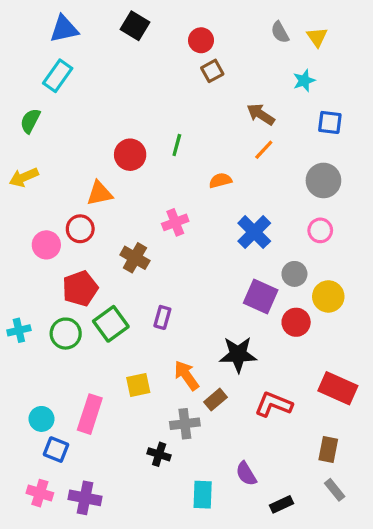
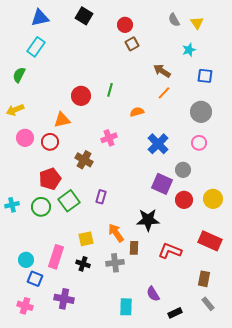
pink circle: (46, 245) -> (25, 138), moved
yellow circle: (328, 296) -> (213, 199), moved
brown rectangle: (216, 400) -> (134, 248), turned -48
black cross: (159, 454) -> (83, 264), moved
purple cross: (85, 498) -> (64, 299), moved

